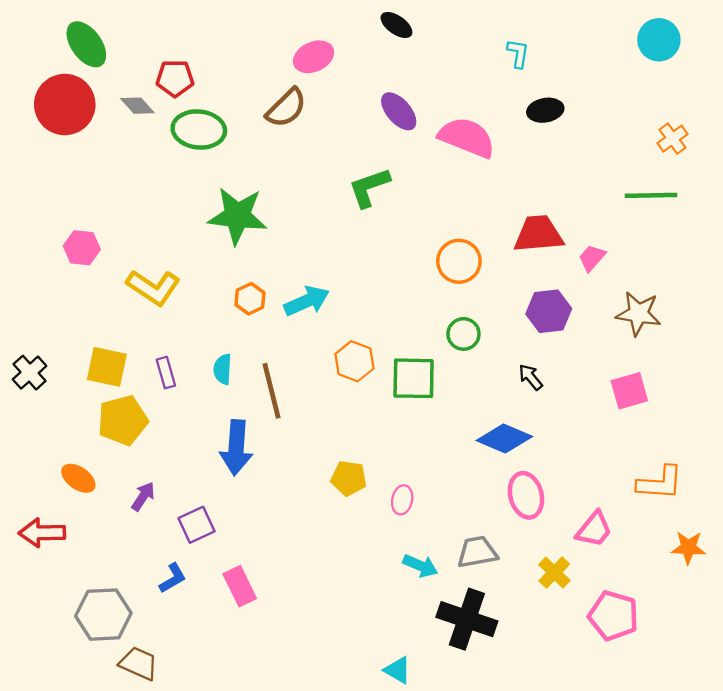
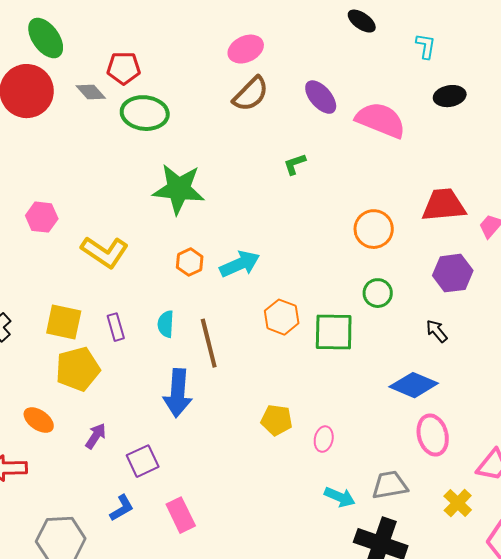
black ellipse: (396, 25) -> (362, 21), moved
brown semicircle: (286, 108) -> (251, 94), moved
green L-shape: (369, 187) -> (295, 164), size x0.6

